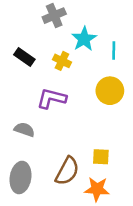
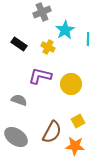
yellow circle: (110, 91) -> (71, 84), moved
yellow square: (101, 157) -> (78, 121), turned -32
gray ellipse: (21, 177) -> (16, 137), turned -65

